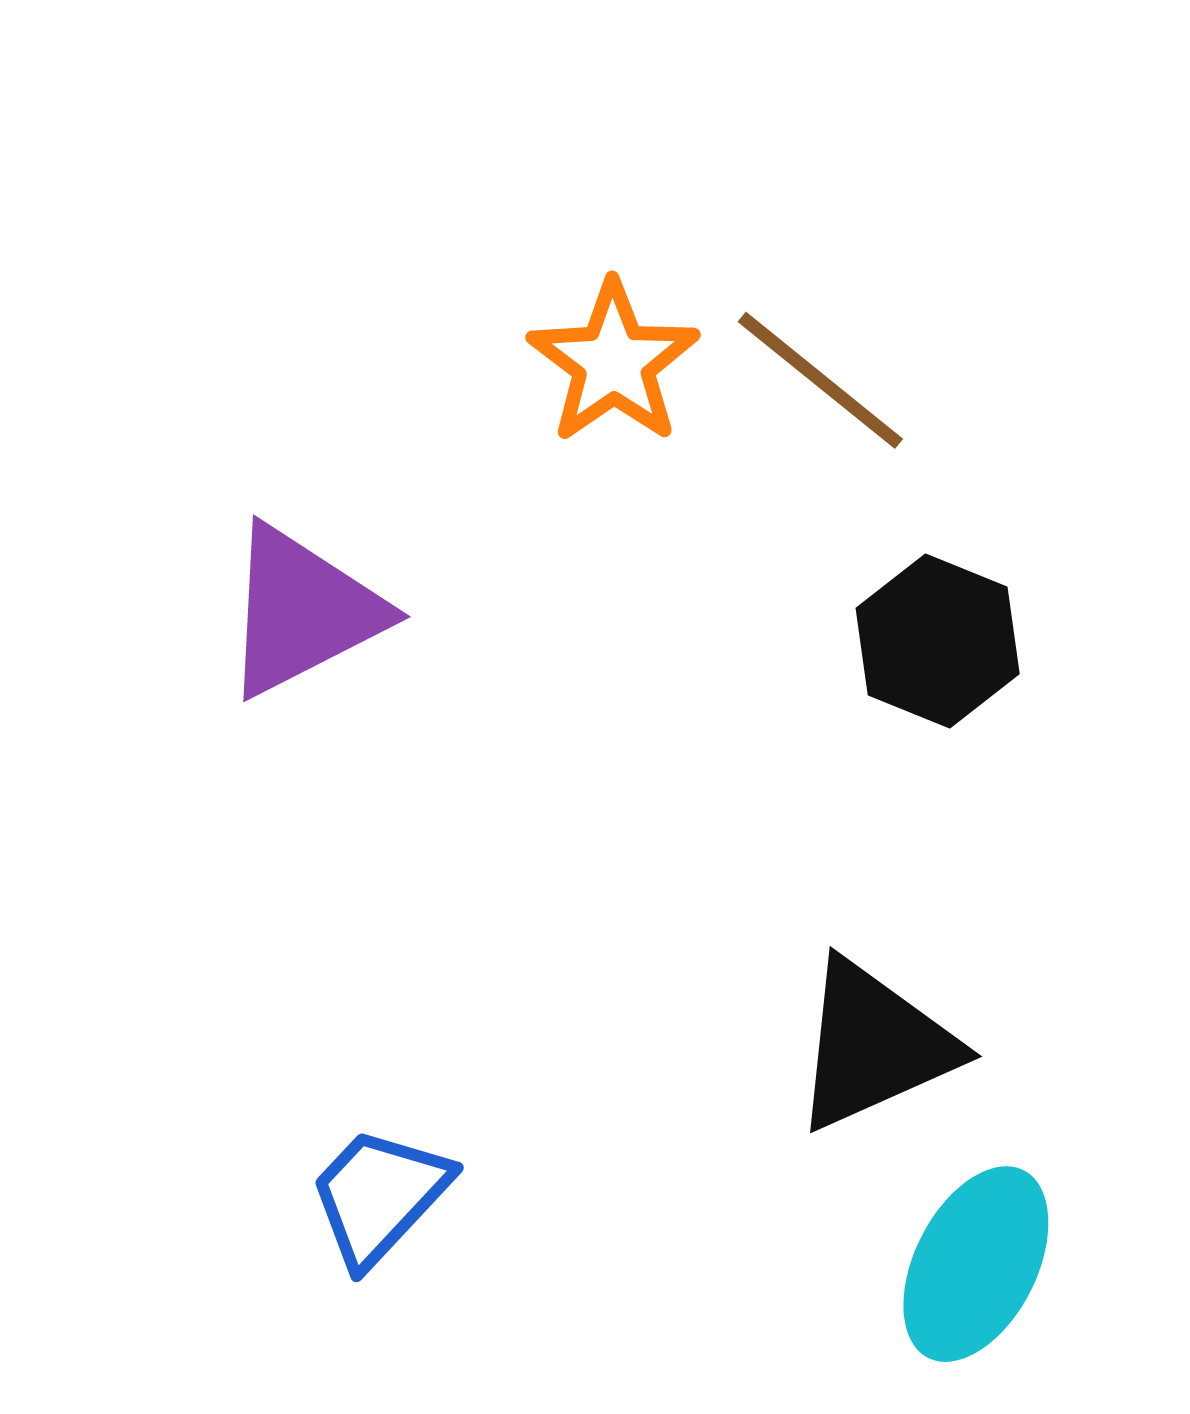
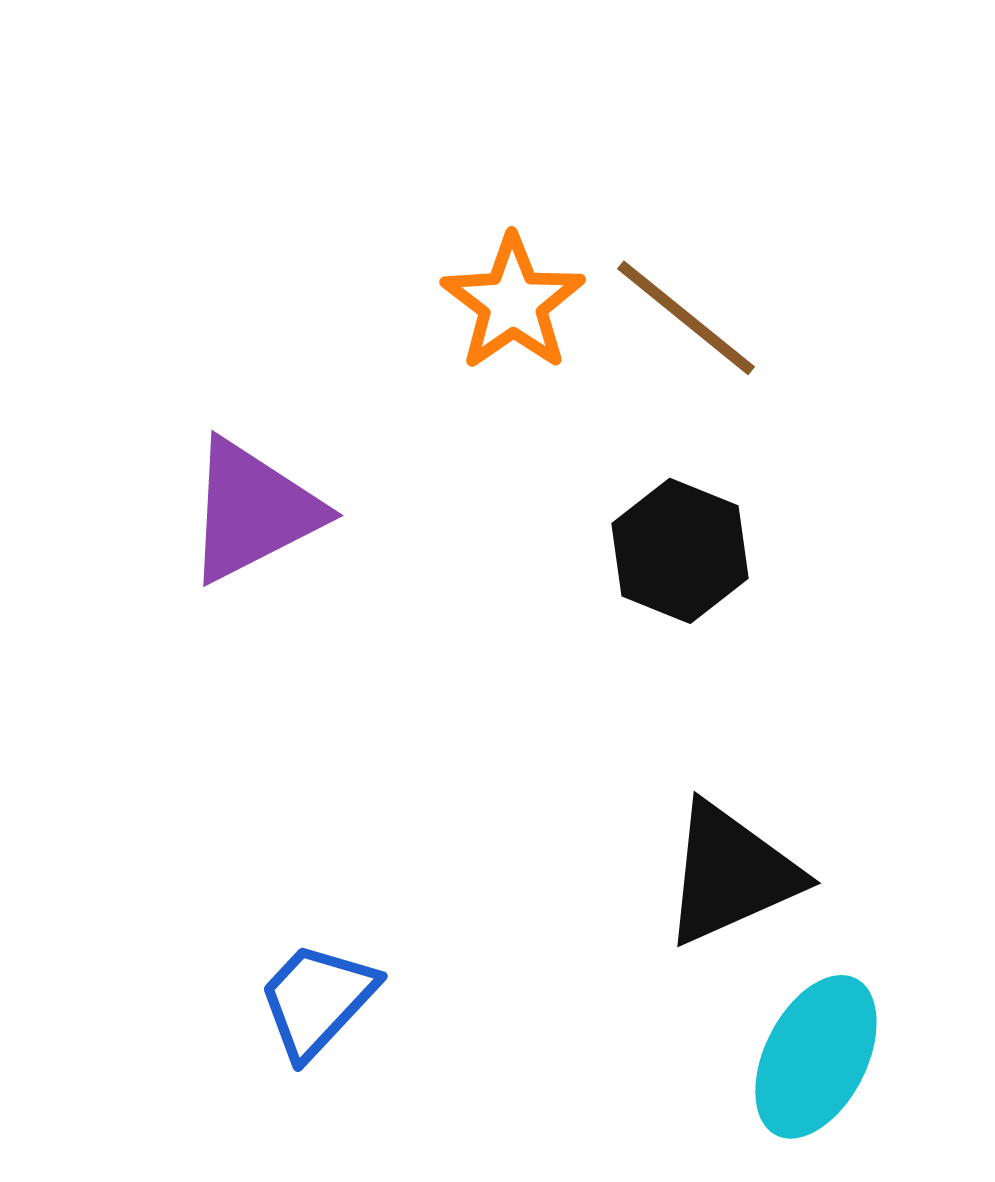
black hexagon: (938, 641) -> (680, 551), moved

